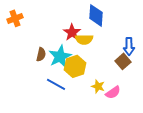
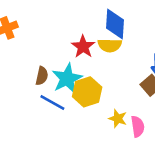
yellow semicircle: (84, 39) -> (110, 45), moved
blue line: (56, 84) -> (52, 103), moved
pink semicircle: (113, 92) -> (138, 126), turned -63

